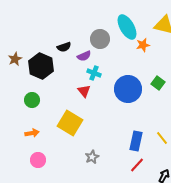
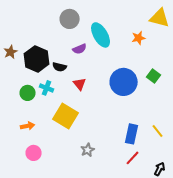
cyan ellipse: (127, 27) -> (101, 35), moved
gray circle: (100, 39) -> (70, 19), moved
black semicircle: (64, 47) -> (60, 67), moved, turned 32
cyan cross: (94, 73) -> (47, 88), moved

